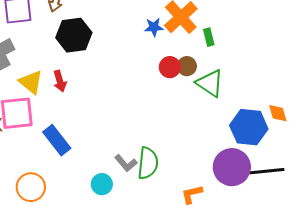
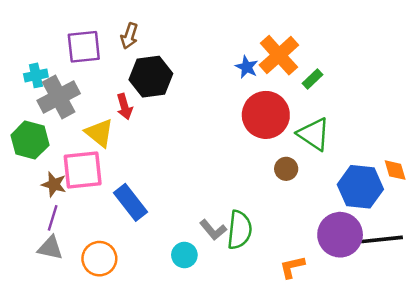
blue star: (154, 27) -> (247, 67), turned 30
green rectangle: (209, 37) -> (312, 79), turned 60
brown circle: (187, 66) -> (286, 169), moved
red circle: (170, 67) -> (266, 115), size x1.8
red arrow: (60, 81) -> (125, 107), moved

